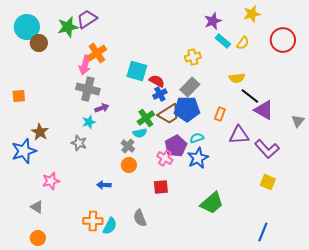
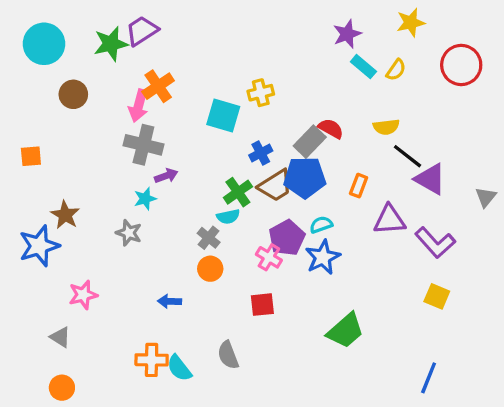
brown circle: (39, 43) -> (73, 94), moved
yellow cross: (193, 57) -> (261, 93), moved
red semicircle: (157, 81) -> (331, 129), moved
cyan semicircle: (110, 226) -> (179, 368), turned 114

